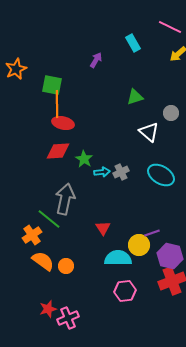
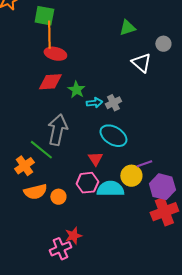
cyan ellipse: (161, 175) -> (113, 136), moved
orange semicircle: (43, 261) -> (35, 192), turned 130
pink hexagon: (125, 291) -> (87, 183), moved
red star: (48, 309) -> (73, 236), moved

